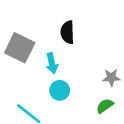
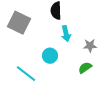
cyan arrow: (52, 63) -> (66, 34), moved

